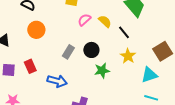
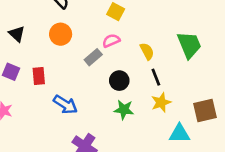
pink semicircle: (84, 20) -> (111, 41), moved
black line: (124, 32) -> (156, 77), moved
gray rectangle: (68, 52) -> (93, 57), moved

